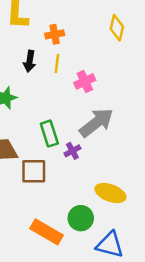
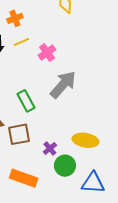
yellow line: (57, 63) -> (21, 42), turned 70
purple cross: (72, 151) -> (50, 148), moved
orange rectangle: (47, 232) -> (24, 178), moved

